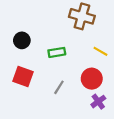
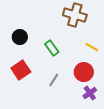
green rectangle: (57, 52) -> (52, 48), turned 63
red square: (23, 76) -> (21, 70), turned 36

